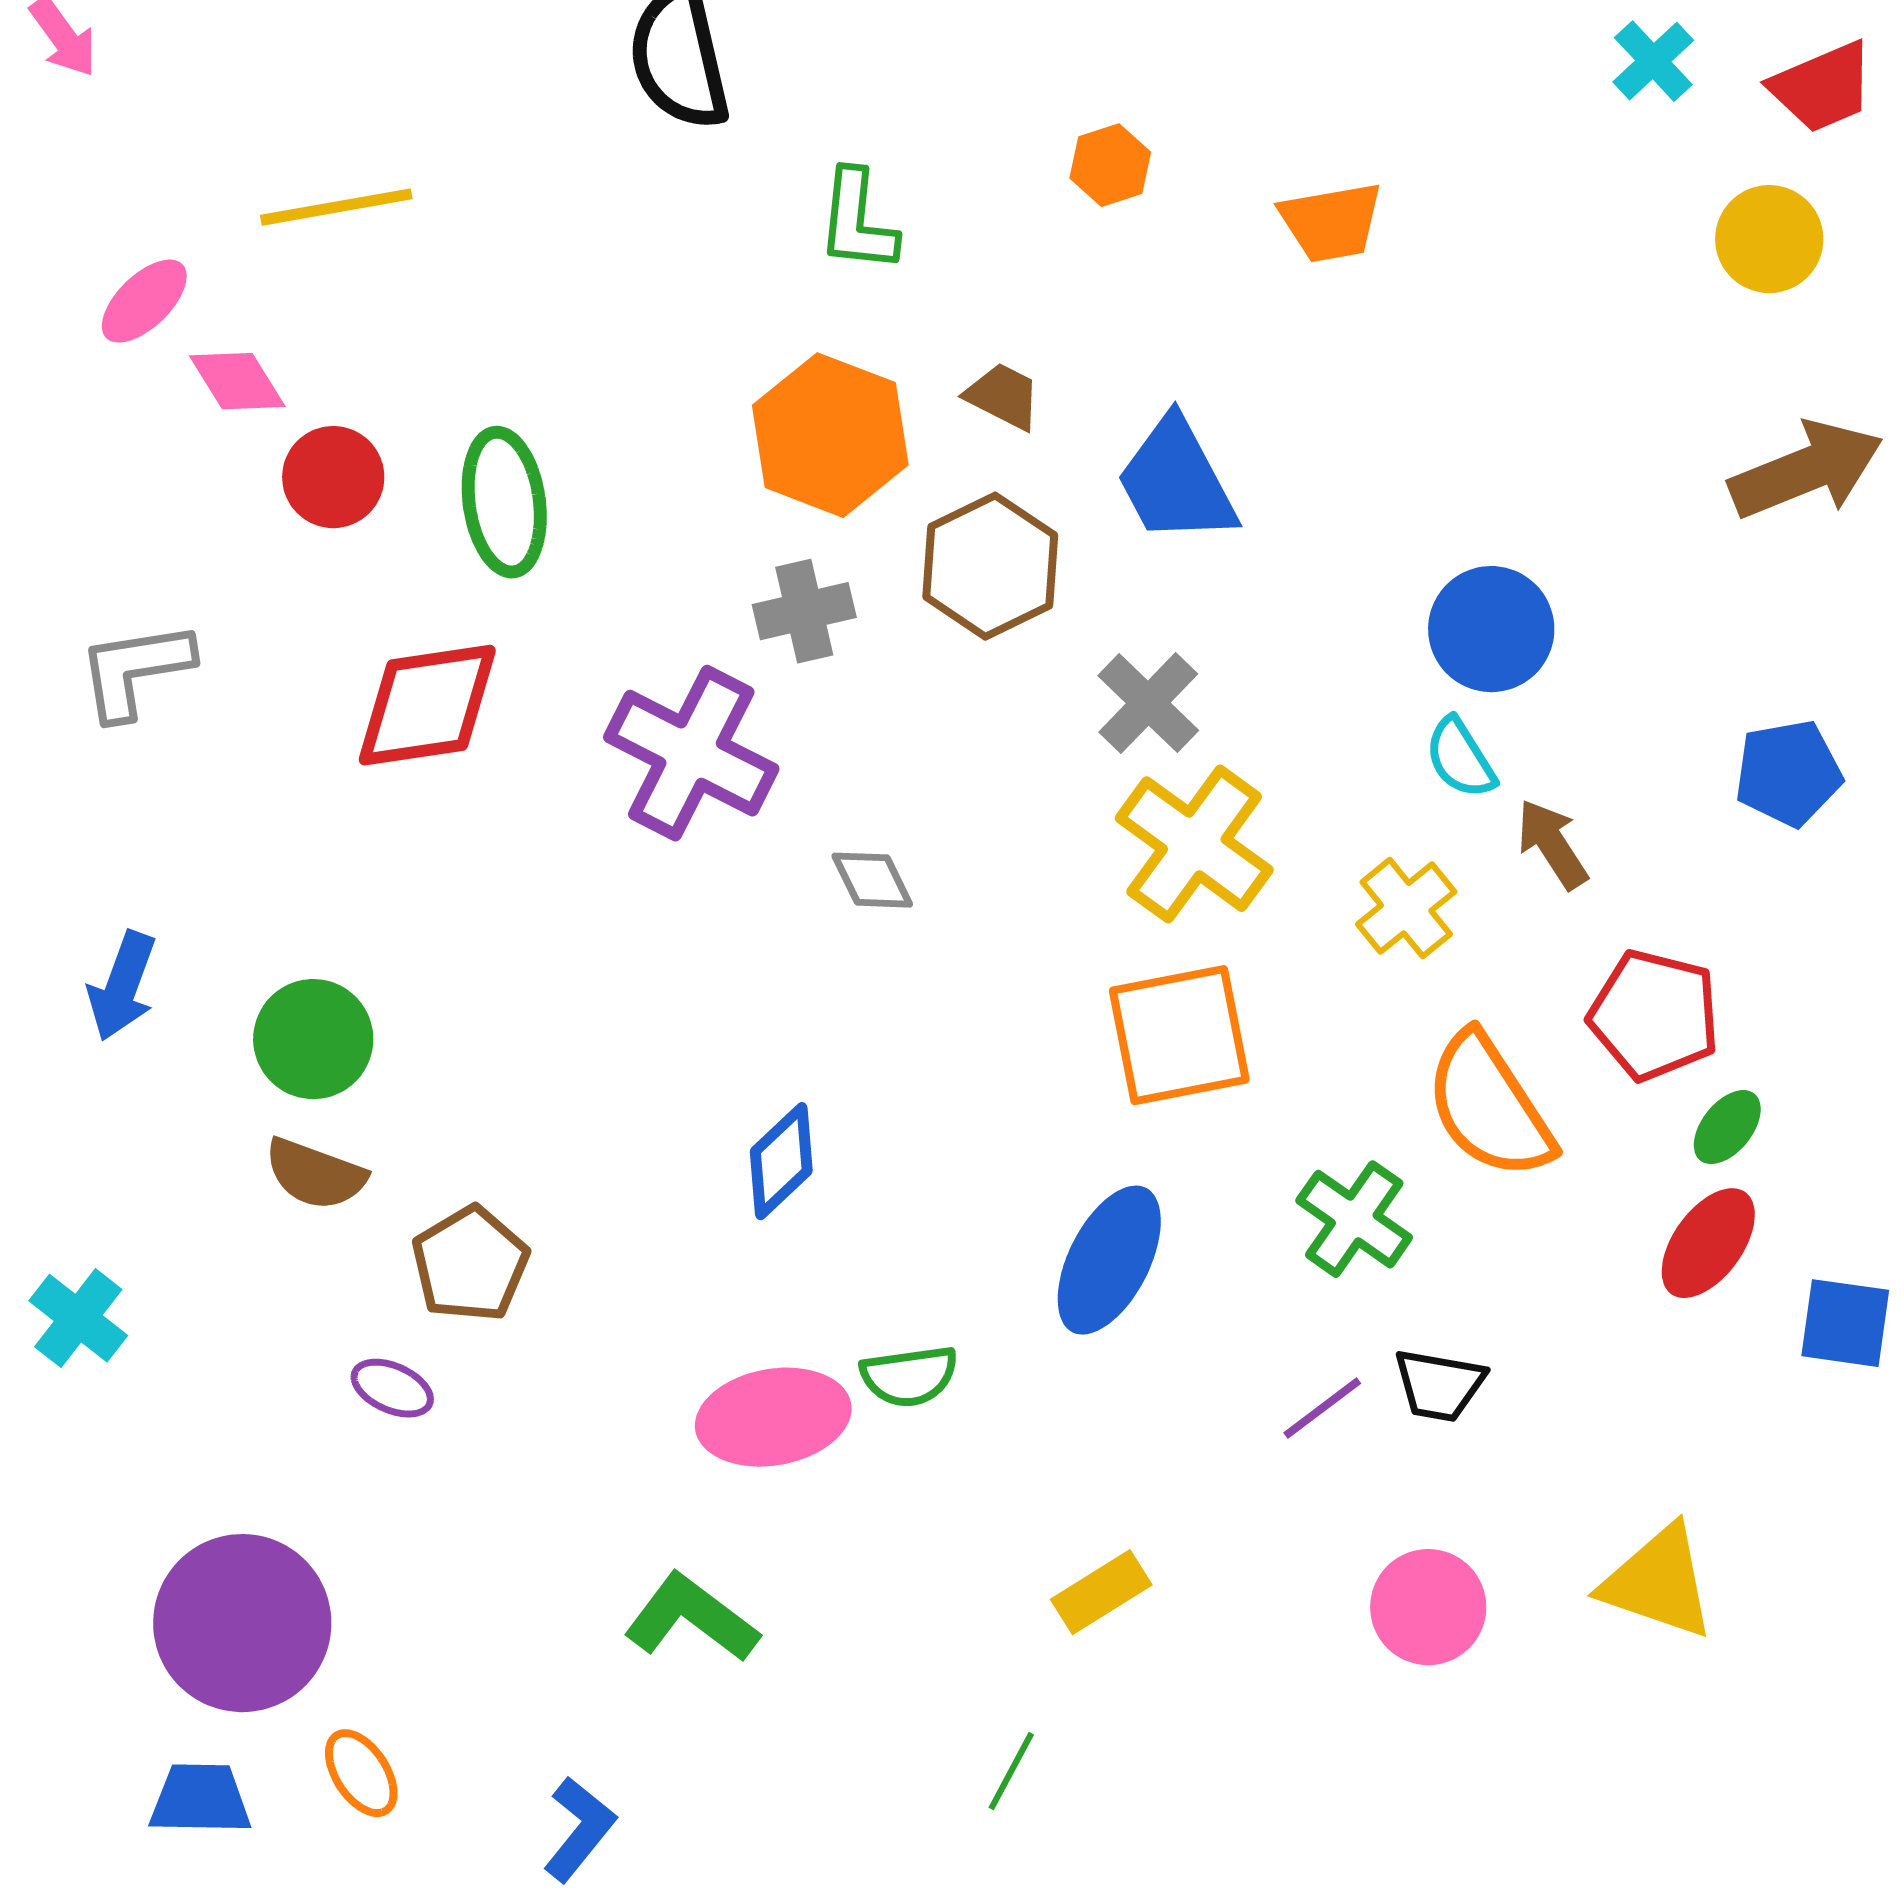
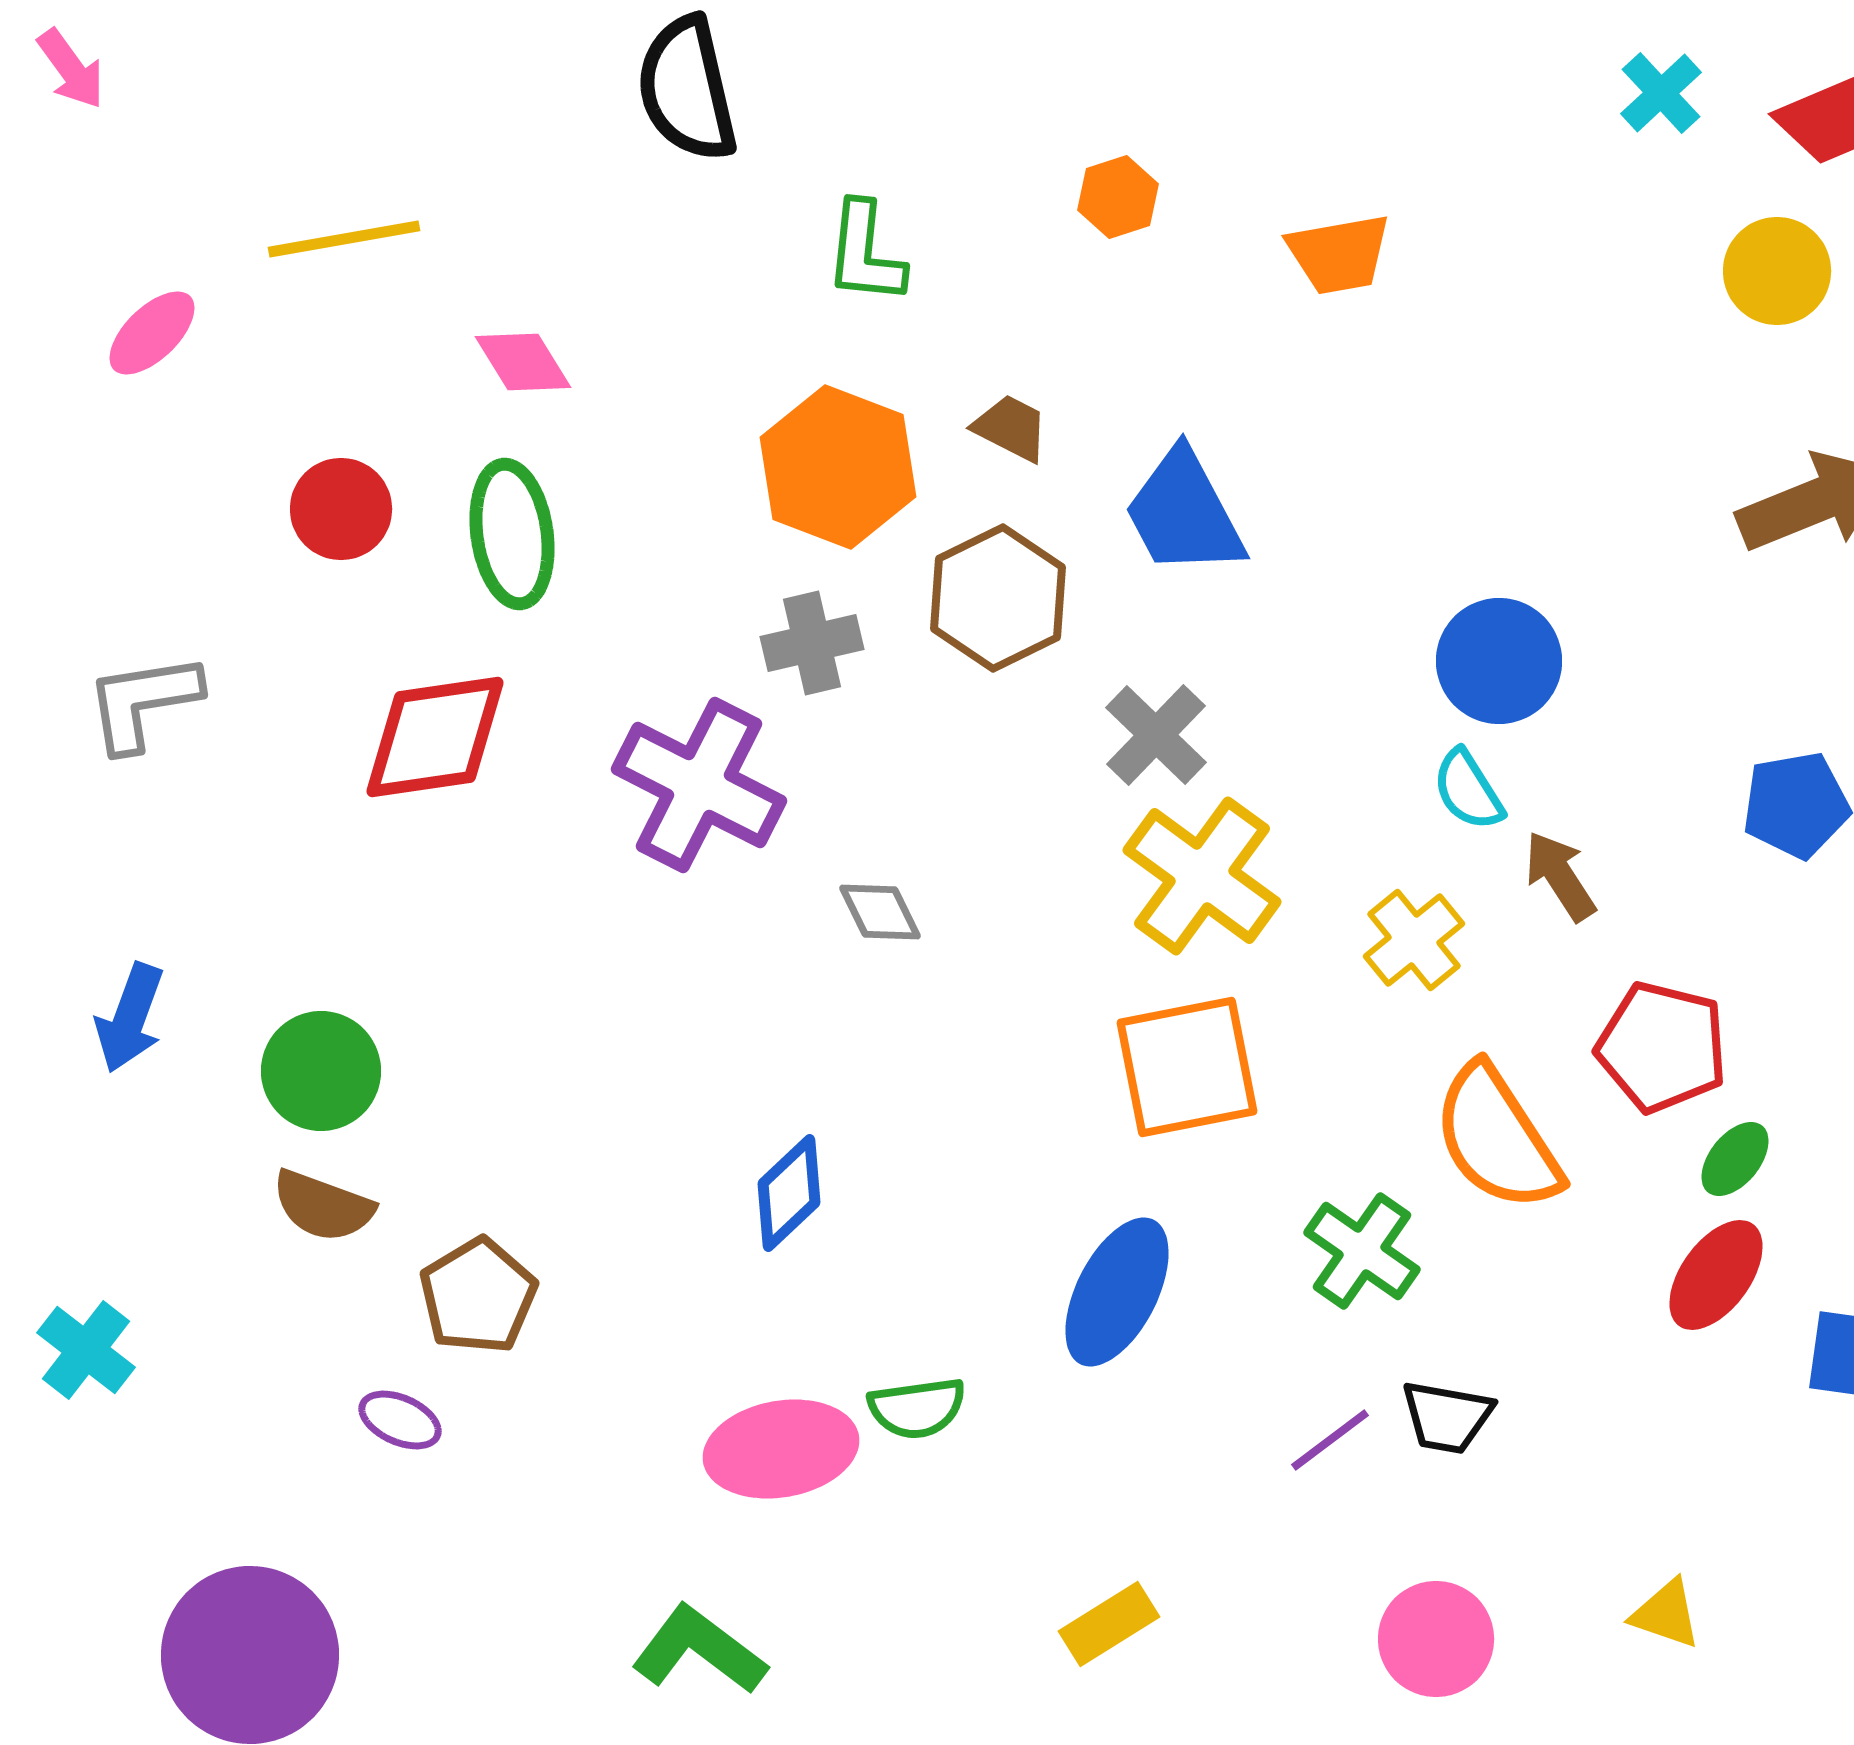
pink diamond: (237, 381) -> (523, 362), moved
yellow triangle: (1658, 1582) -> (1666, 1614), size x0.6

